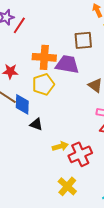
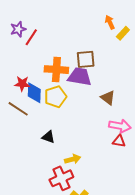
brown square: (83, 40) -> (86, 59), moved
blue diamond: (22, 104) -> (34, 93), moved
red cross: (80, 154) -> (61, 178), moved

